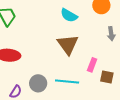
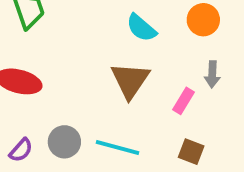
pink rectangle: (92, 65) -> (184, 101), moved

